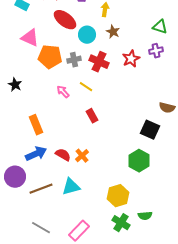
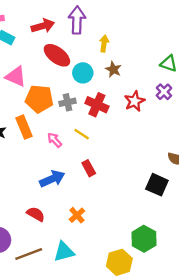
purple cross: (156, 51) -> (164, 92), turned -32
orange rectangle: (36, 125) -> (24, 127), moved
blue arrow: (36, 154) -> (52, 179), moved
red semicircle: (63, 155) -> (36, 214), moved
green hexagon: (139, 161) -> (144, 239), moved

